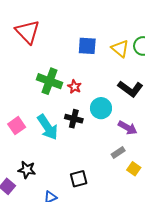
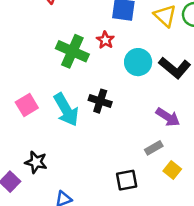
red star: (74, 87) -> (105, 40), moved
cyan circle: (101, 108) -> (138, 62), moved
black square: (79, 179) -> (127, 180), moved

